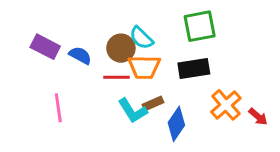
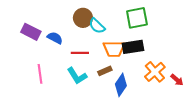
brown circle: (121, 48) -> (83, 18), moved
orange trapezoid: (144, 67) -> (114, 49), moved
cyan L-shape: (133, 111) -> (77, 76), moved

